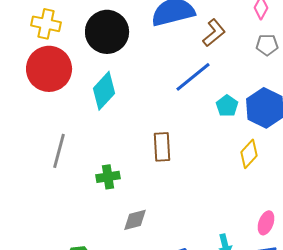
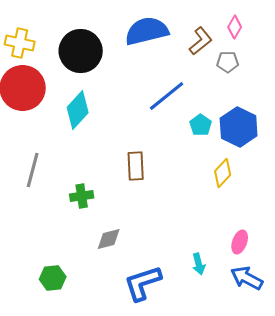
brown L-shape: (214, 33) -> (201, 41), moved
gray pentagon: (267, 45) -> (228, 62), moved

